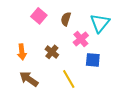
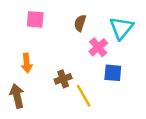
pink square: (39, 16) -> (35, 19), moved, turned -35
brown cross: (52, 52) -> (63, 79), moved, turned 32
brown arrow: (29, 79) -> (17, 96), moved, turned 42

